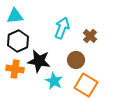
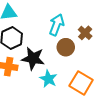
brown circle: (76, 60) -> (66, 47), moved

